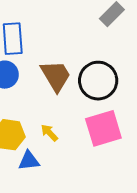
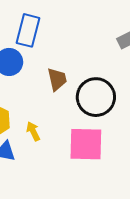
brown trapezoid: (56, 76) -> (57, 79), size x0.7

